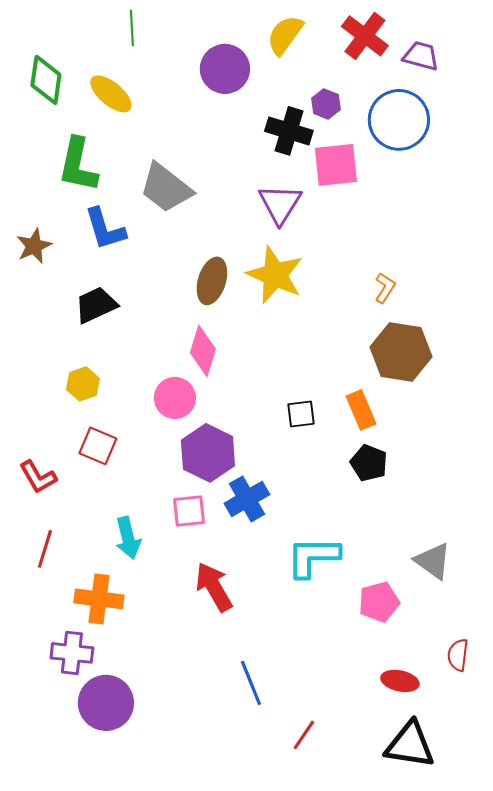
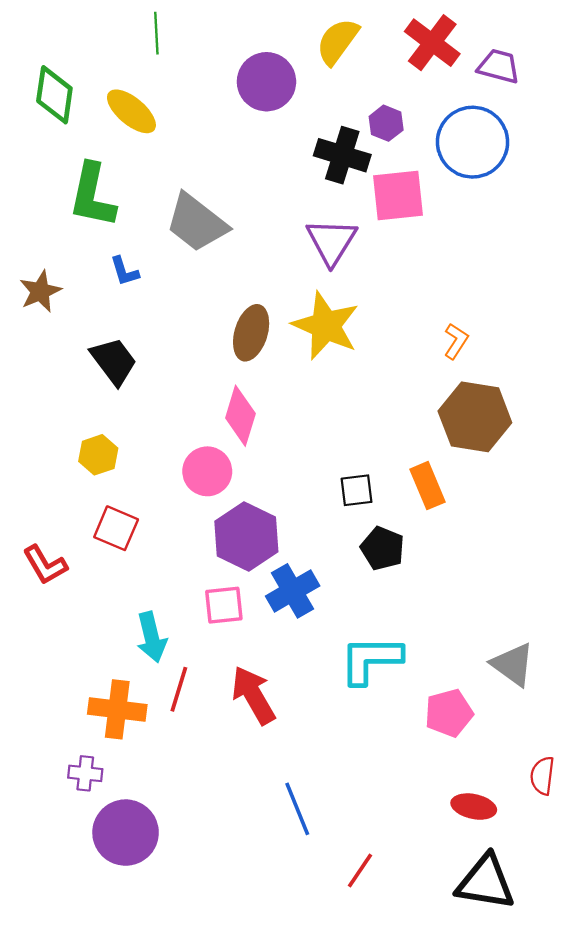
blue L-shape: (105, 229) -> (124, 271), size x0.6
black trapezoid: (96, 305) -> (114, 361), turned 78
black pentagon: (369, 463) -> (383, 548), moved
red line: (45, 549) -> (179, 689), moved
purple cross: (72, 653) -> (85, 773), size x0.7

